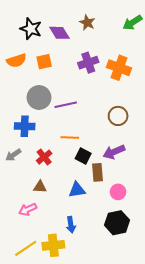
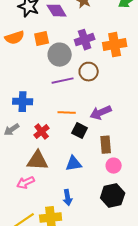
orange cross: (119, 68) -> (115, 45), turned -30
gray circle: (39, 97) -> (60, 55), moved
brown circle: (118, 116) -> (89, 72), moved
purple arrow: (114, 152) -> (101, 113), moved
brown rectangle: (98, 172) -> (106, 145), moved
brown triangle: (40, 187) -> (38, 161), size x1.6

